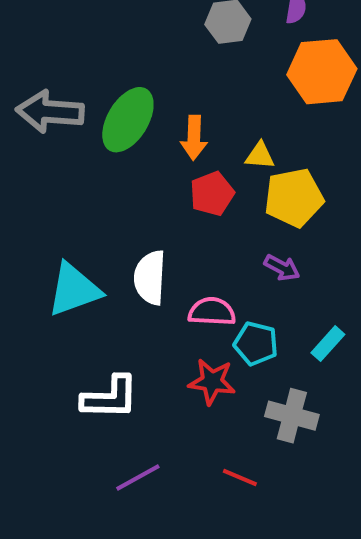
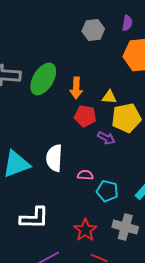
red pentagon: (212, 194) -> (85, 116), turned 30
purple arrow: (282, 268) -> (106, 138), moved
pink semicircle: (212, 312) -> (85, 175), size x0.7
red star: (212, 382) -> (85, 230), moved, turned 30

